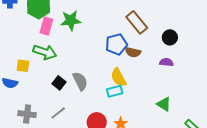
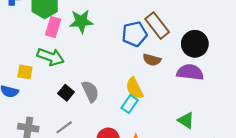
black circle: (170, 37) -> (195, 44), size x1.5
blue pentagon: (116, 44) -> (134, 34), moved
purple semicircle: (166, 62) -> (190, 72), size x1.6
cyan rectangle: (115, 91) -> (130, 104), turned -42

